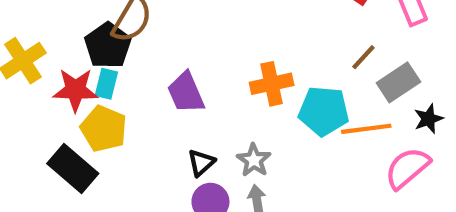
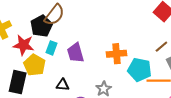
cyan rectangle: (106, 84) -> (51, 48), moved
black triangle: (201, 163) -> (63, 85), moved, turned 40
black rectangle: (73, 169) -> (18, 82), turned 55

